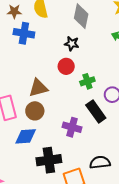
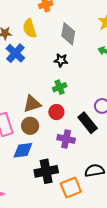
blue cross: (24, 33) -> (15, 53), turned 36
red circle: (66, 66) -> (56, 112), moved
green cross: (87, 81) -> (60, 87), moved

